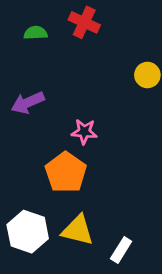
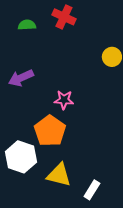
white hexagon: (28, 232) -> (21, 157), moved

